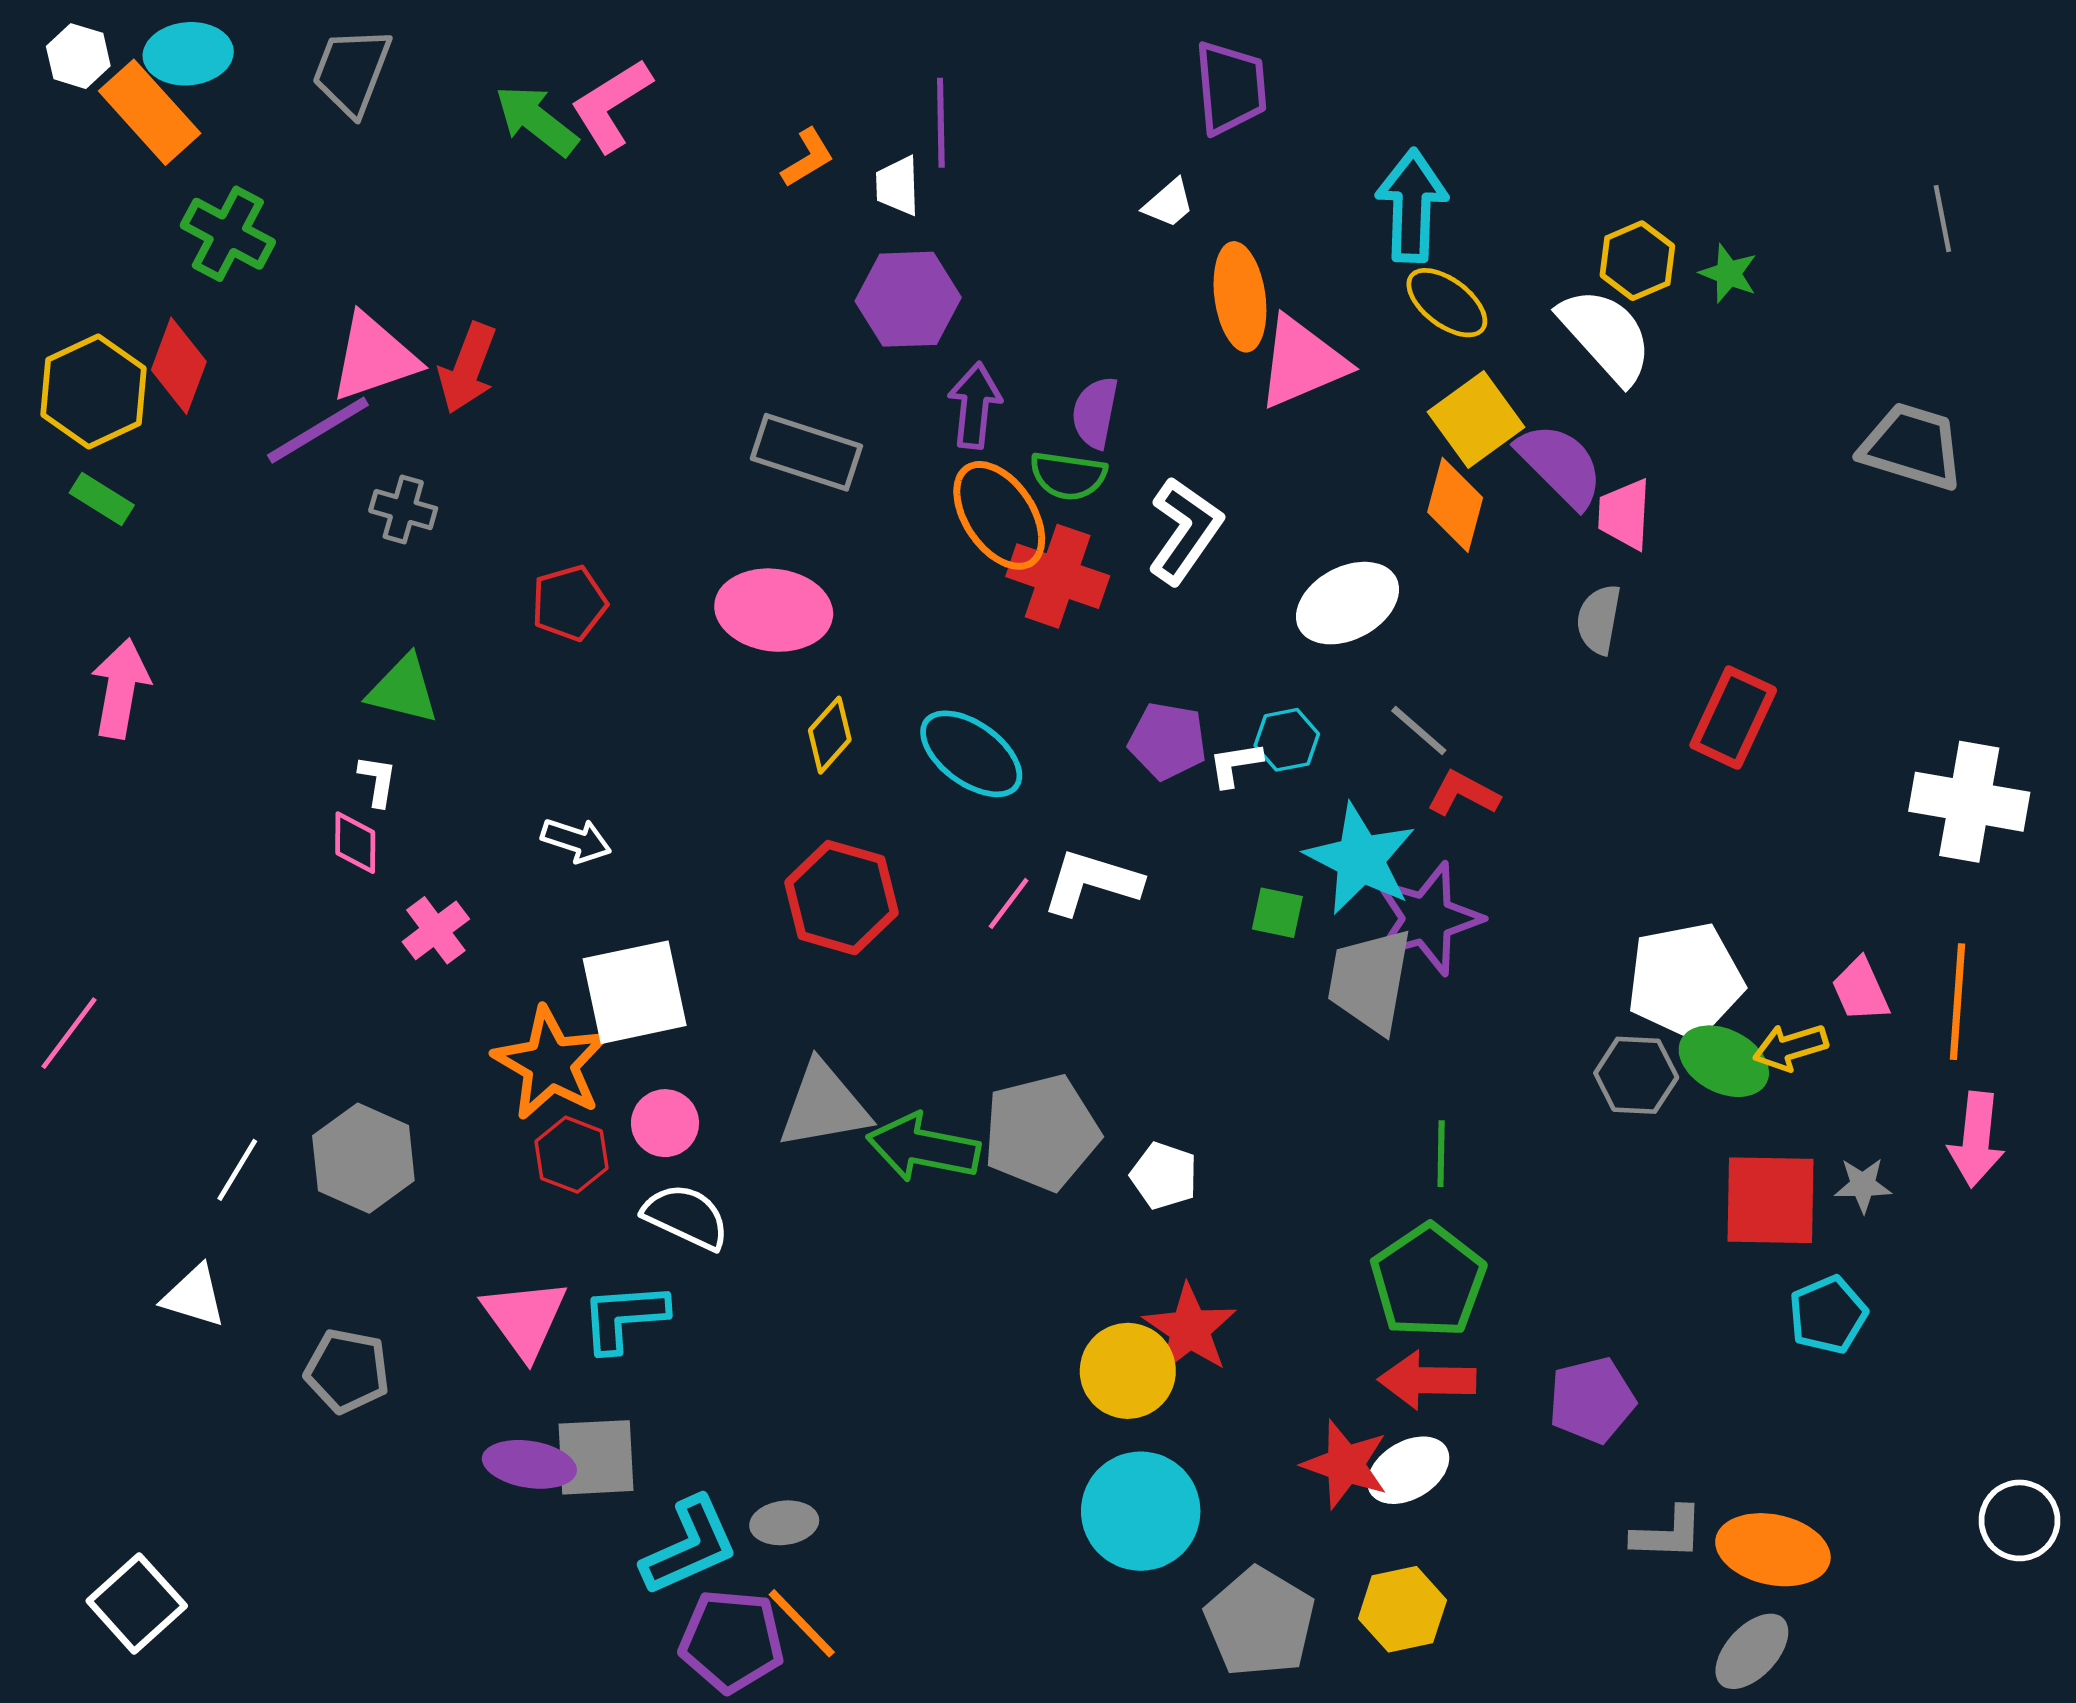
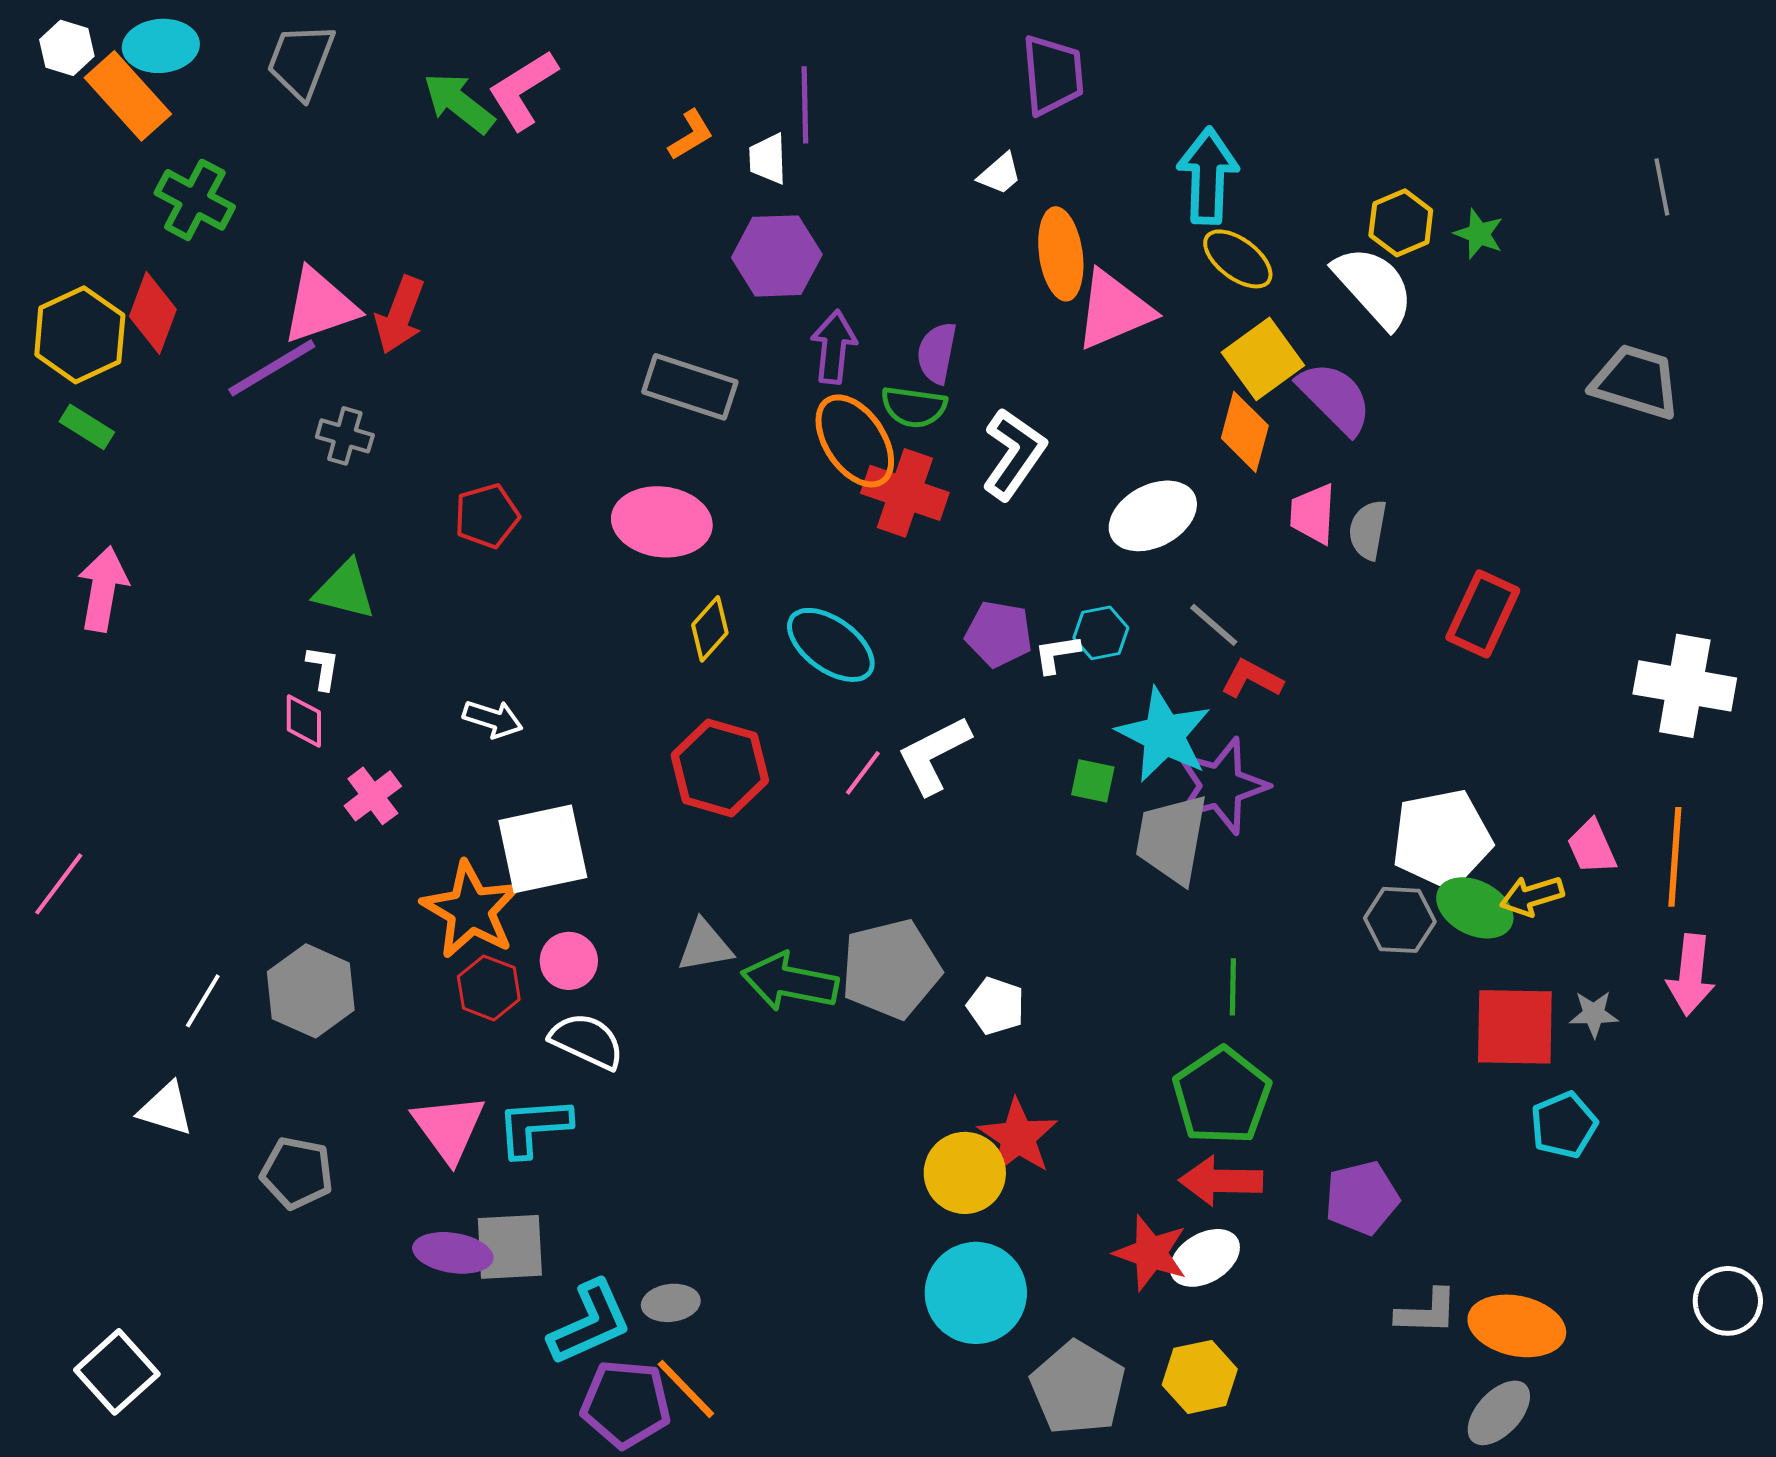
pink trapezoid: (1624, 514) -> (1313, 514), moved
white L-shape: (1092, 882) -> (934, 755), turned -44
gray triangle: (824, 1106) -> (705, 946), size x0.7

